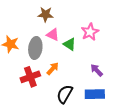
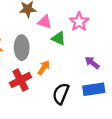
pink triangle: (53, 35) -> (45, 22), moved

